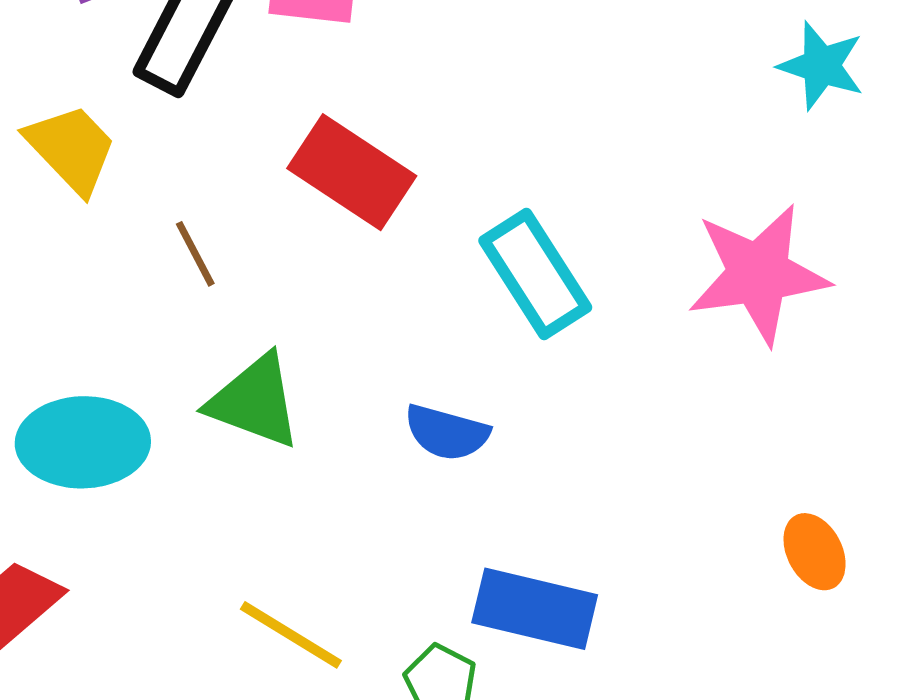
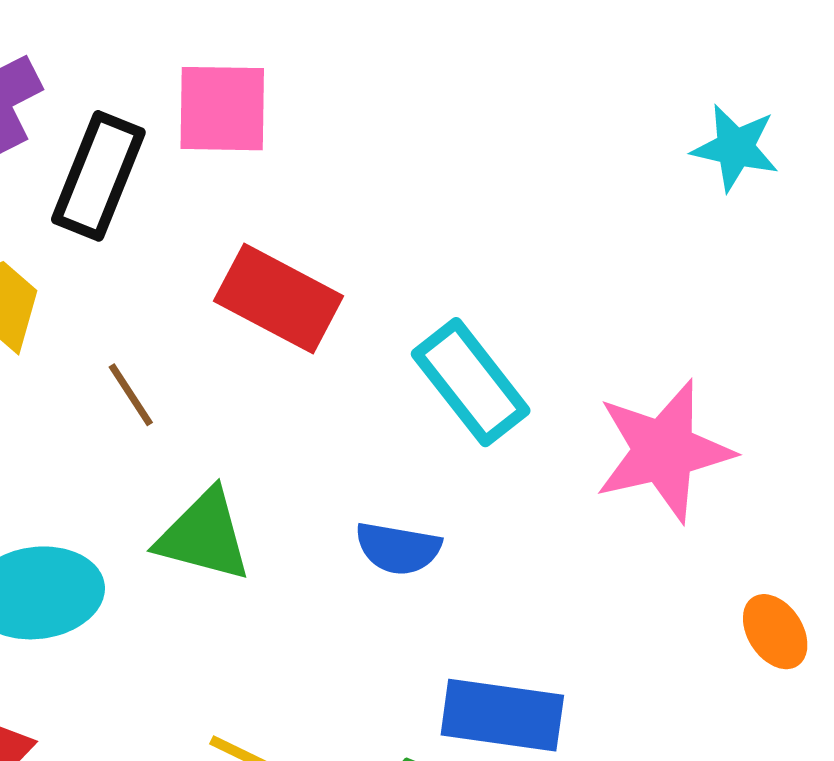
pink star: (758, 274) -> (664, 451), moved

